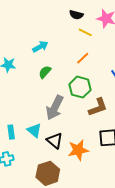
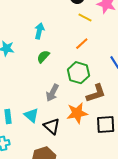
cyan arrow: (40, 47) -> (39, 31), turned -49
gray arrow: (55, 108) -> (52, 93), size x0.7
orange star: (78, 150) -> (77, 113), moved

